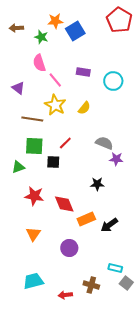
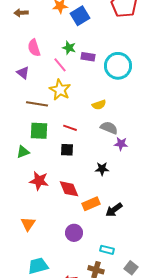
green star: (41, 37) -> (69, 48), moved
pink semicircle: (39, 63) -> (34, 48), moved
cyan circle: (113, 81) -> (118, 66), size x1.4
yellow semicircle: (84, 108) -> (99, 105), moved, turned 32
red line: (65, 143) -> (70, 128), turned 64
black square: (53, 162) -> (67, 150), moved
orange triangle: (33, 234) -> (28, 224), moved
cyan rectangle: (115, 268) -> (107, 250), moved

